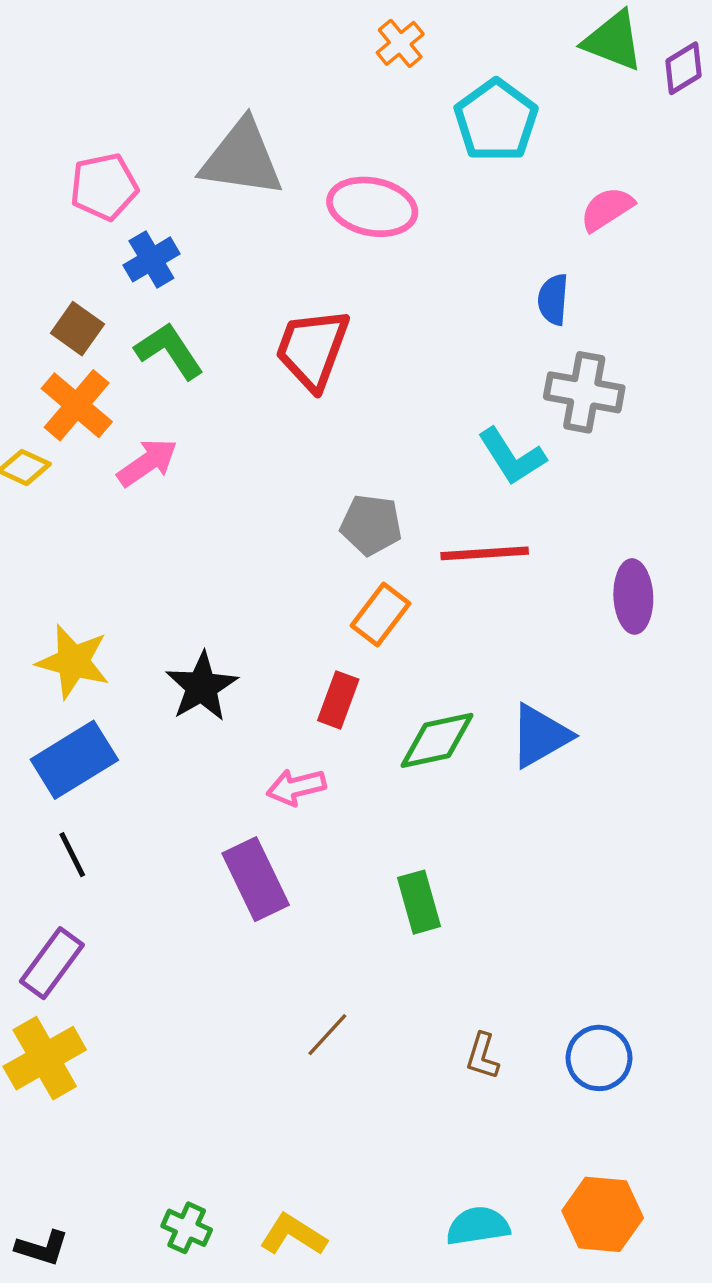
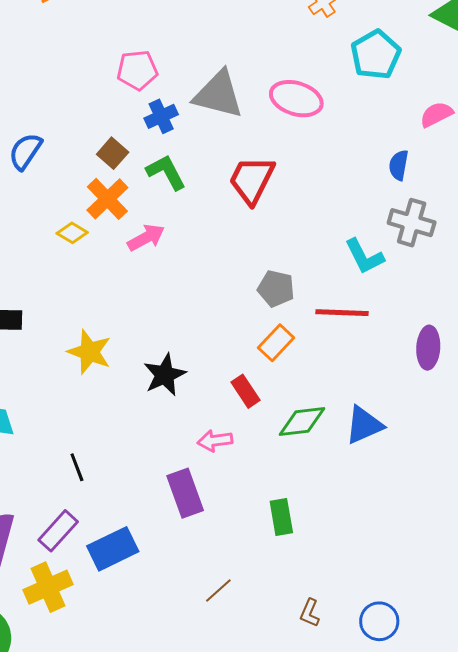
gray triangle: (242, 159) -> (218, 95), moved
red rectangle: (338, 700) -> (246, 391), turned -60
blue rectangle: (74, 760) -> (113, 549), moved

